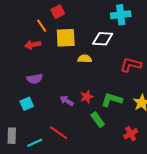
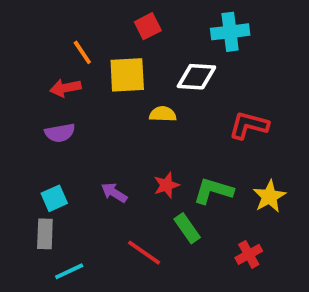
red square: (58, 12) -> (148, 26), moved
purple semicircle: (35, 79) -> (60, 133), moved
purple arrow: (67, 101) -> (114, 193), moved
red line: (59, 133) -> (144, 253), moved
gray rectangle: (12, 136) -> (45, 234), moved

